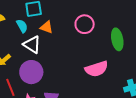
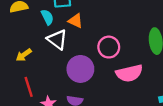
pink circle: (85, 24) -> (109, 47), moved
purple circle: (31, 72) -> (80, 69), moved

